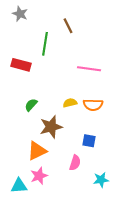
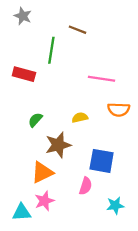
brown line: (68, 26) -> (78, 30), turned -42
orange semicircle: (93, 105) -> (119, 110), moved
blue square: (89, 141) -> (102, 161), size x1.6

